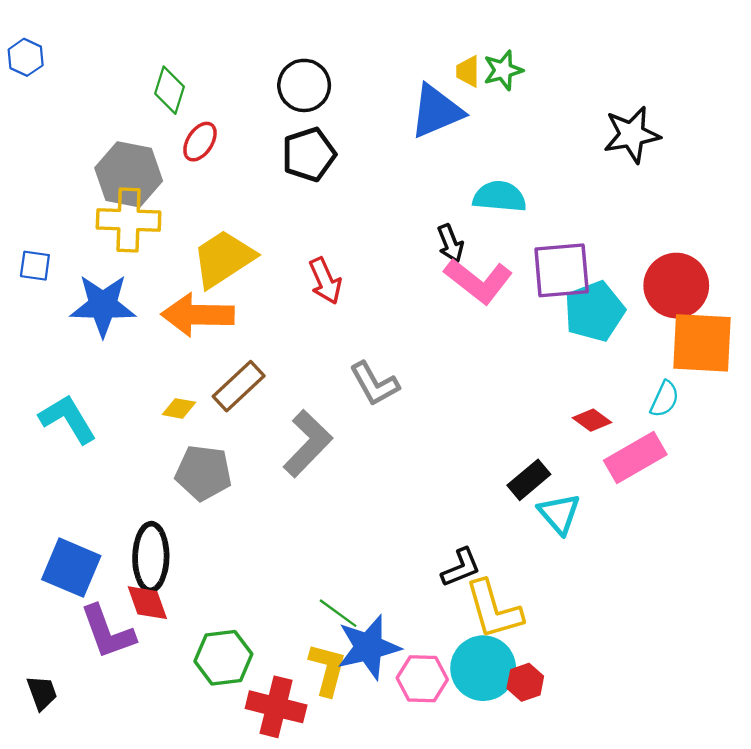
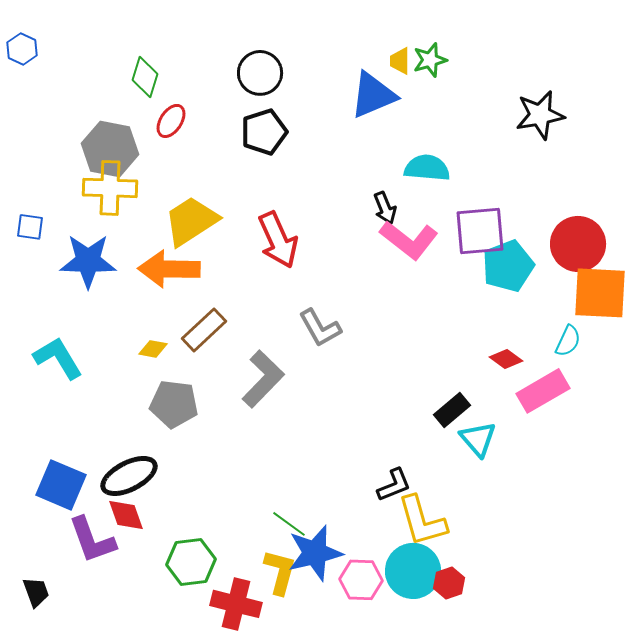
red arrow: (325, 281) -> (278, 240), size x1.4
black ellipse: (151, 557) -> (129, 476), turned 62

